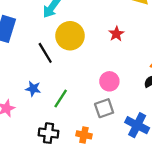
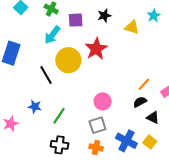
red star: (116, 34) -> (96, 49), moved, size x1.6
black cross: (48, 133) -> (59, 145), moved
orange cross: (84, 135) -> (96, 148), moved

